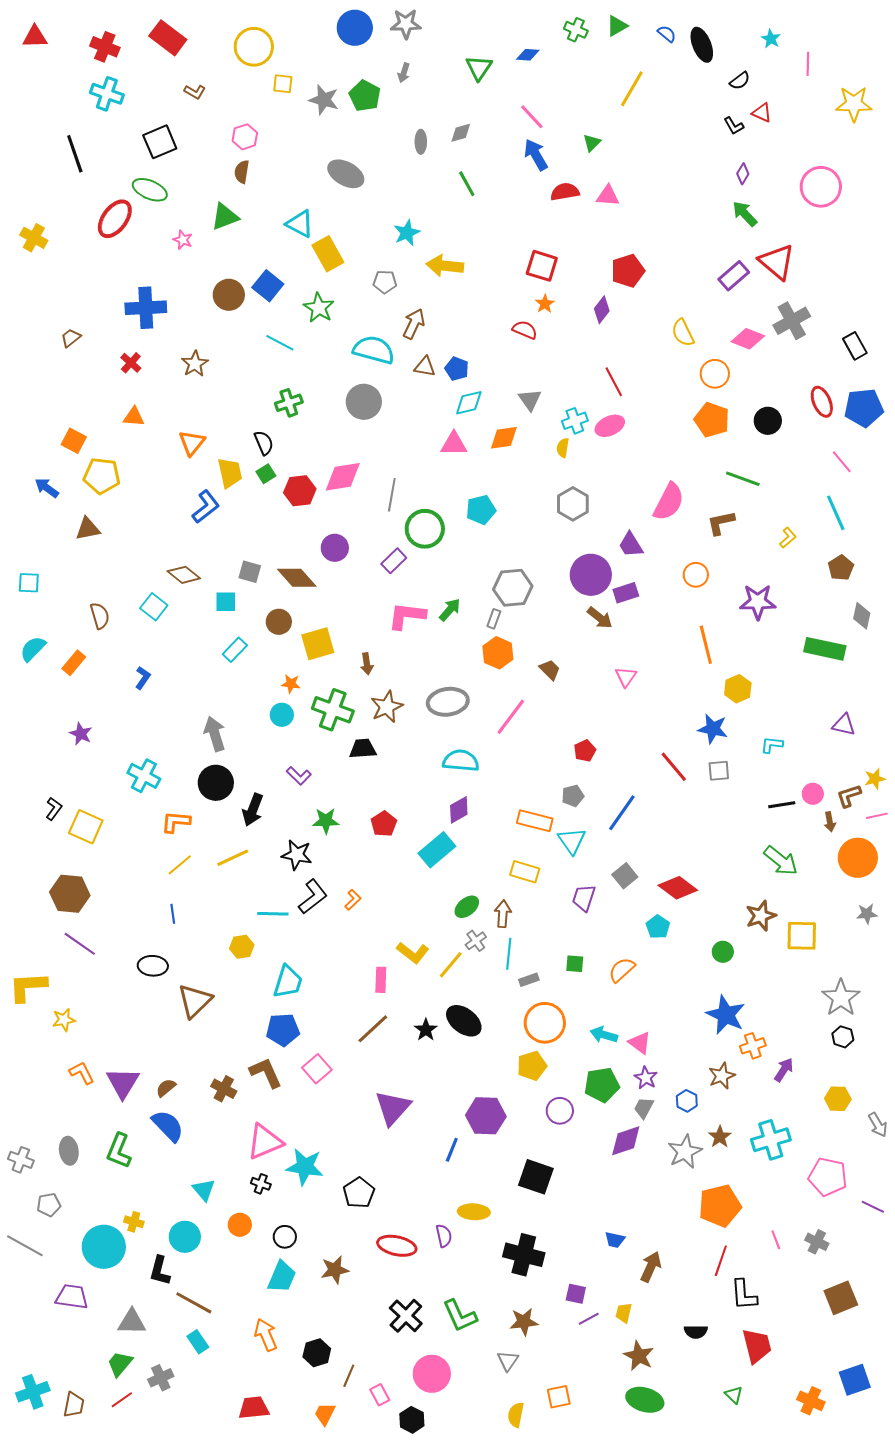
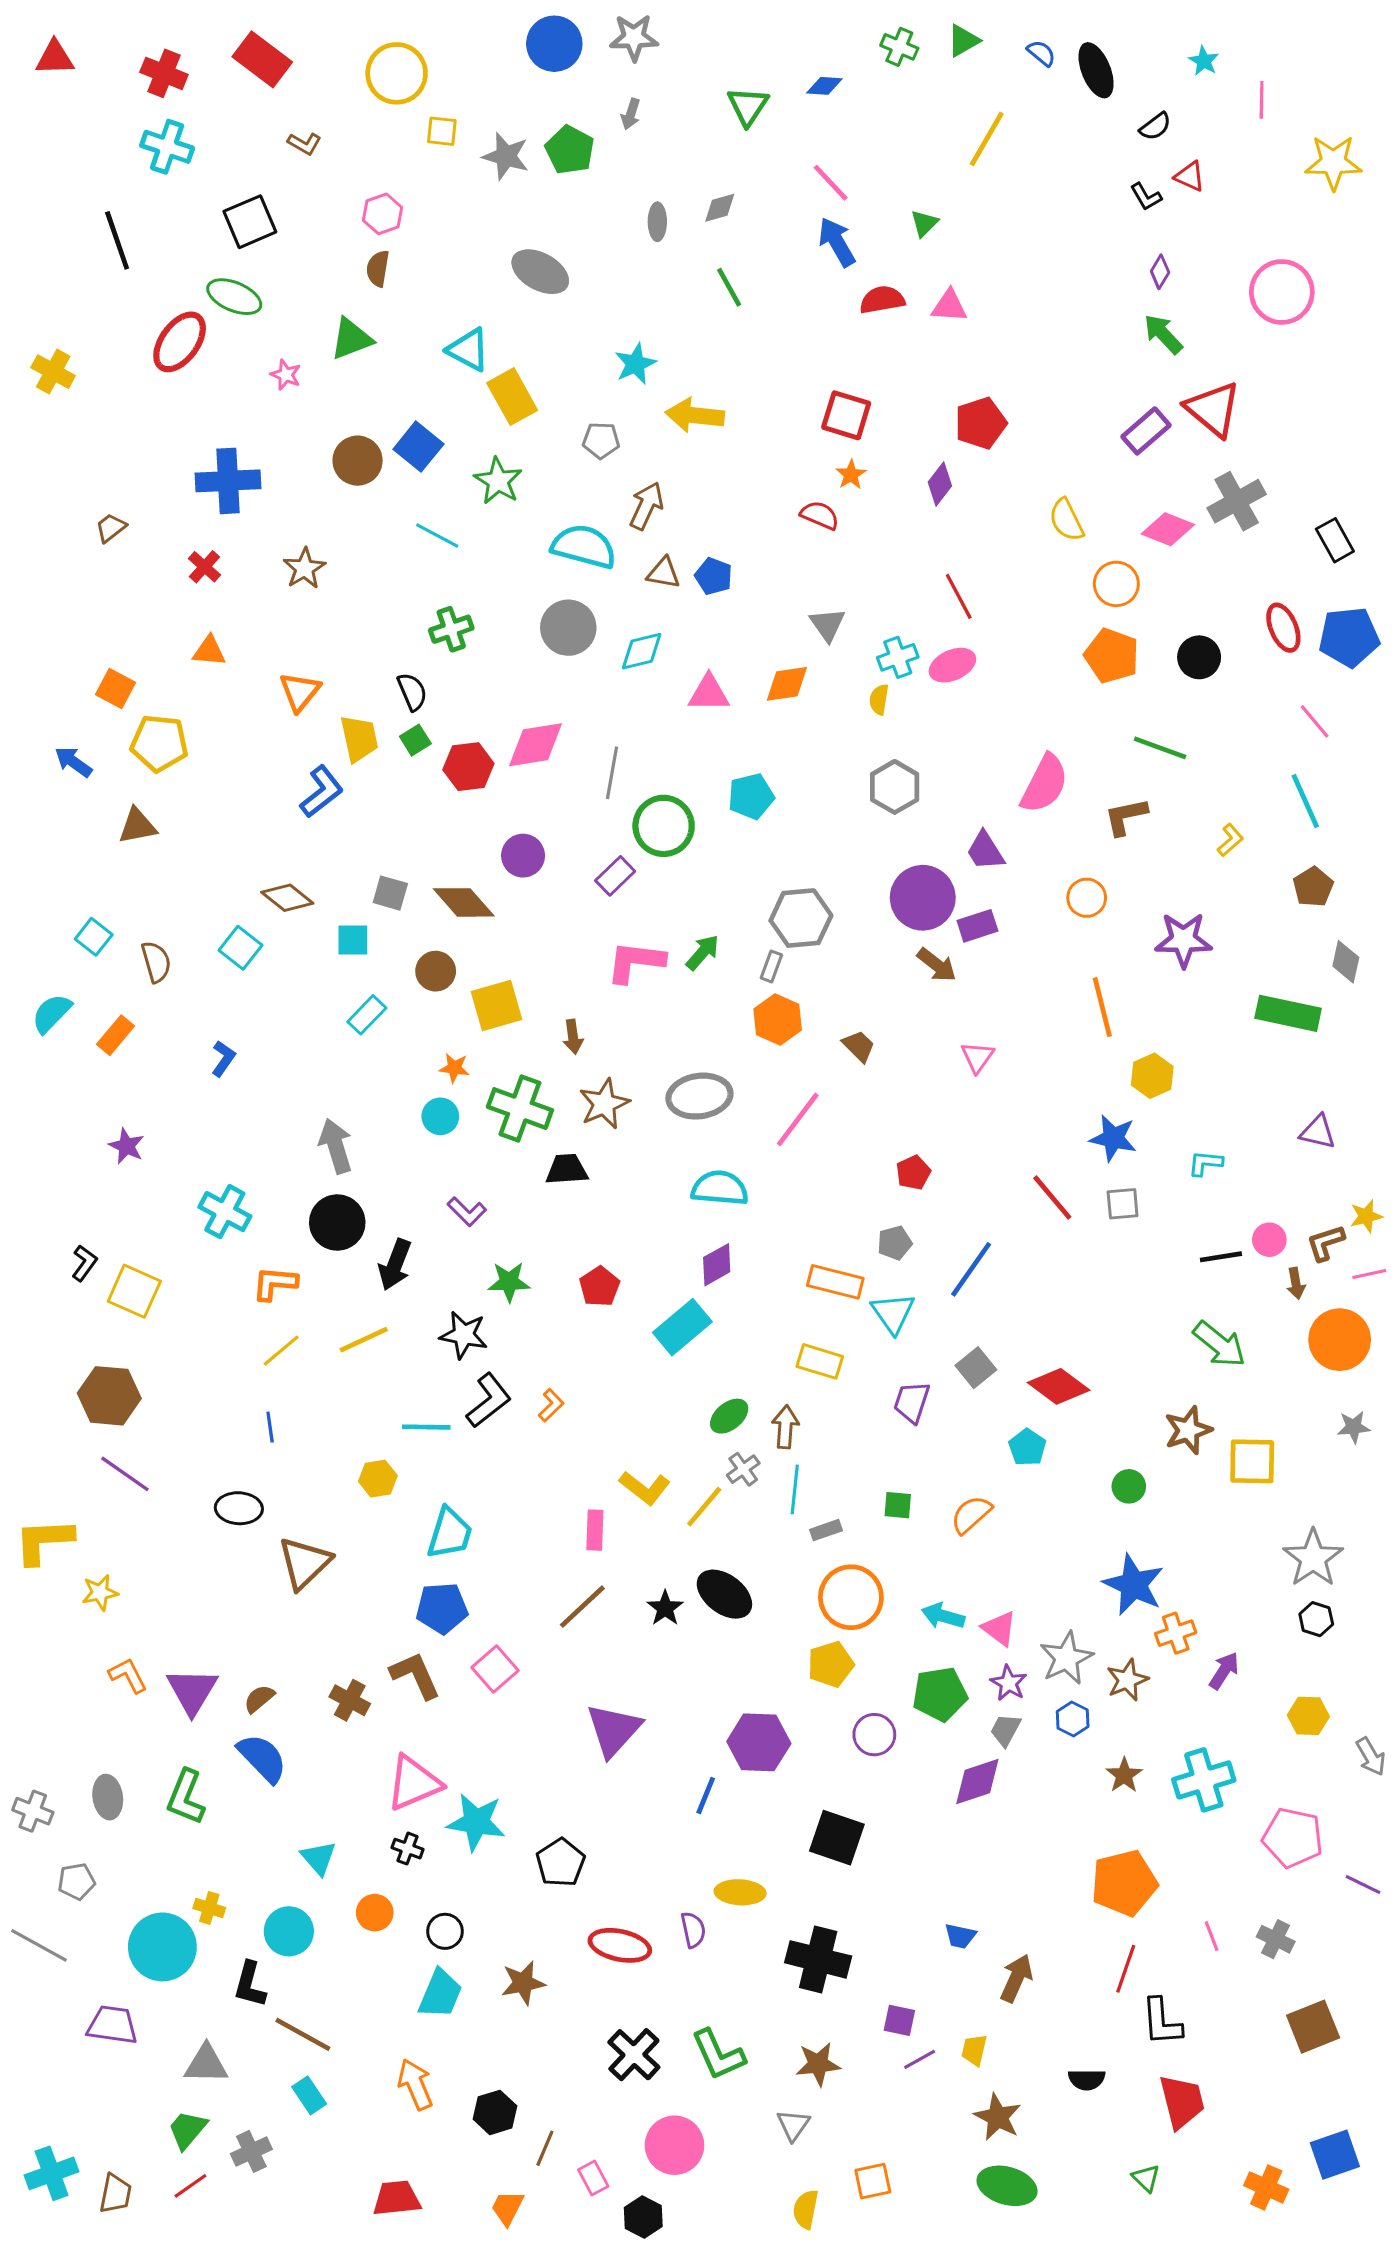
cyan diamond: (469, 403) -> (642, 651), moved
cyan square: (29, 583) -> (94, 937), moved, turned 35
gray star: (685, 1152) -> (1066, 1658), moved

